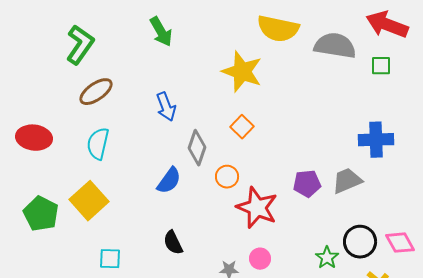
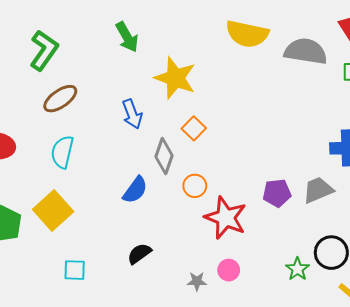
yellow star: (242, 72) -> (175, 78), moved
orange square: (242, 127) -> (194, 128), moved
black semicircle: (173, 243) -> (139, 254), turned 80

